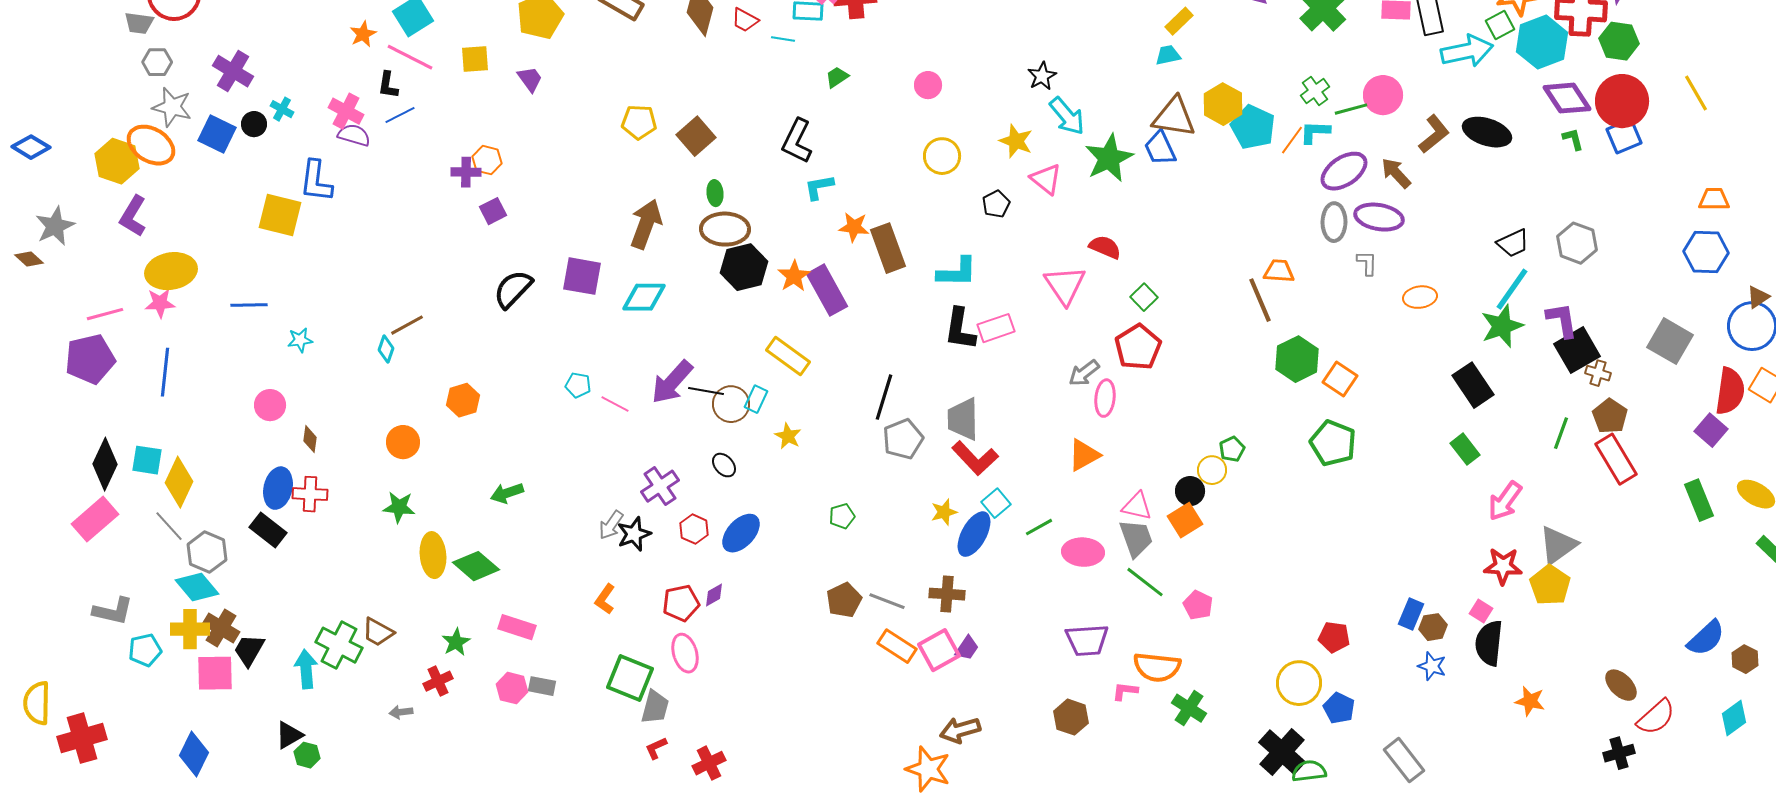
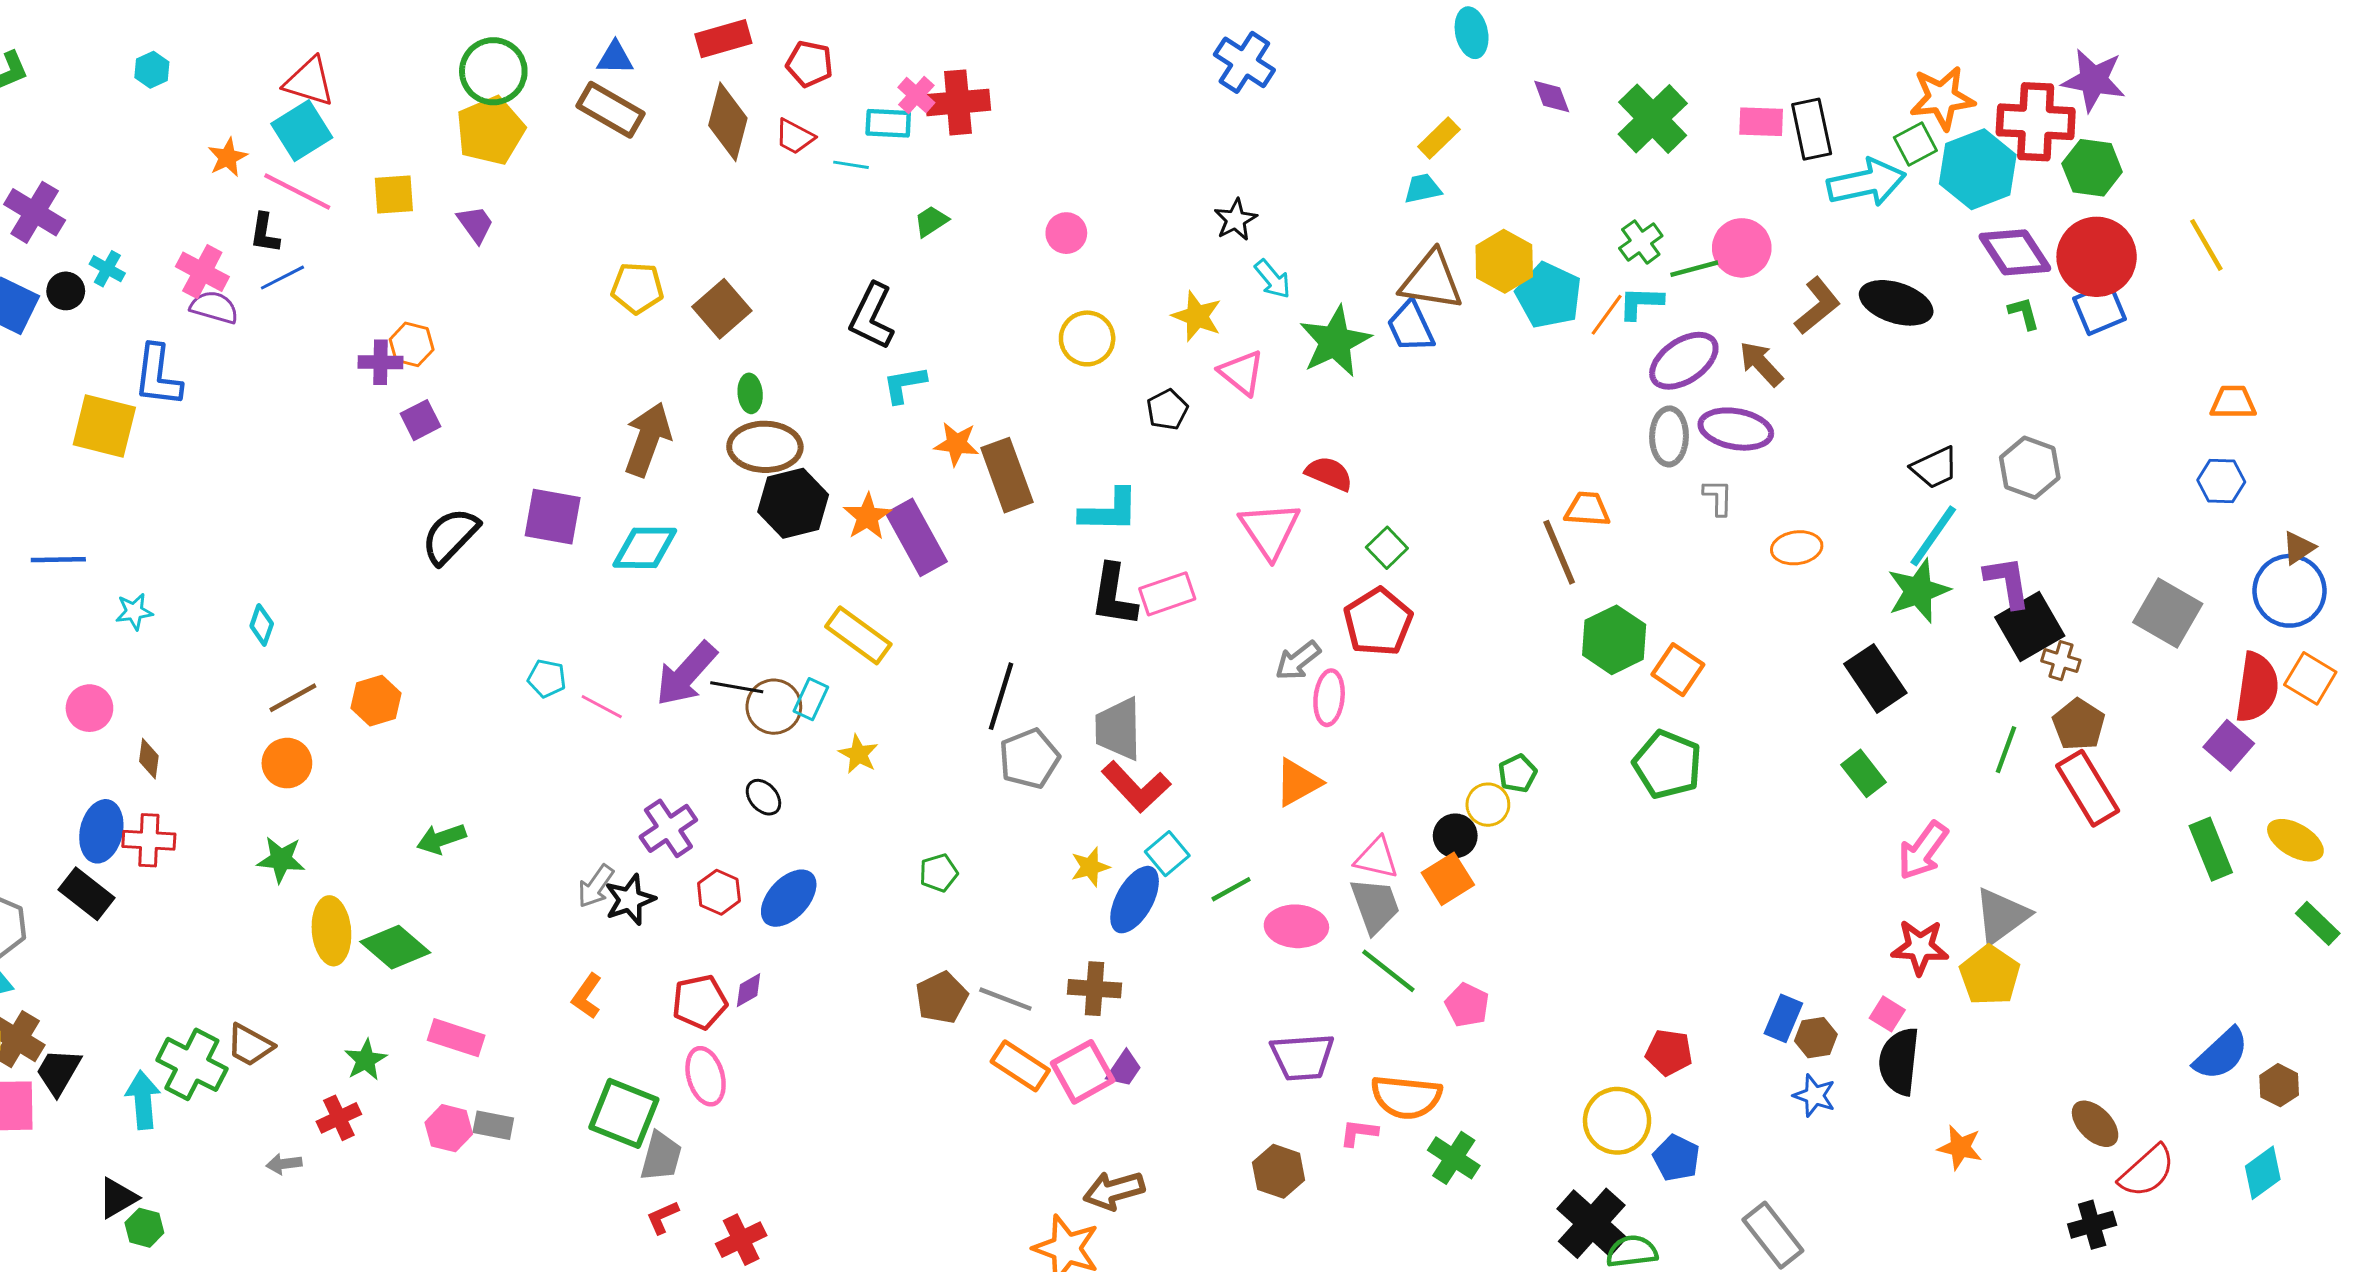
cyan arrow: (1067, 116) -> (1273, 279), size x0.7
blue hexagon: (1706, 252) -> (2221, 481), size x0.7
brown line: (407, 325) -> (293, 698), moved

